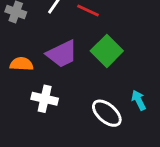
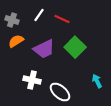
orange semicircle: (21, 64) -> (16, 41), moved, turned -35
white ellipse: (107, 113) -> (60, 92), moved

